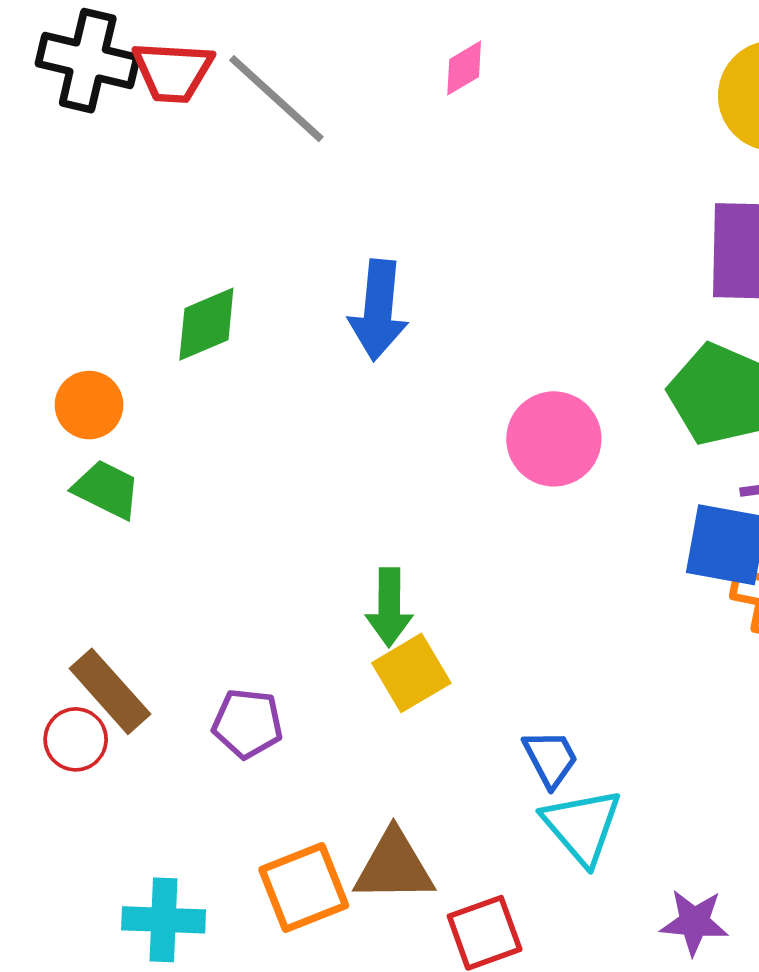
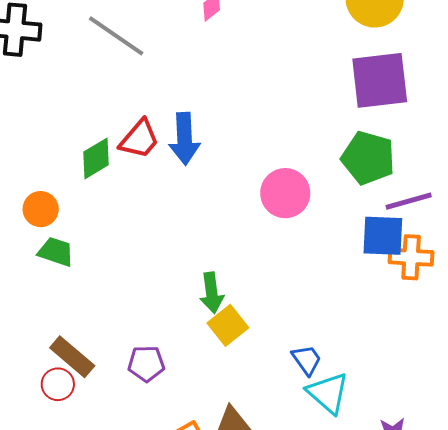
red trapezoid: (173, 72) -> (139, 139), moved, turned -45

